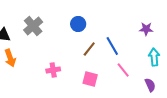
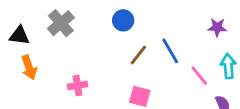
pink cross: (53, 70) -> (77, 85), moved
pink line: (123, 70) -> (199, 76), moved

